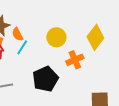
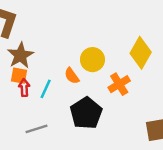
orange semicircle: (18, 34) -> (72, 76), moved
cyan line: (22, 47) -> (46, 89), moved

